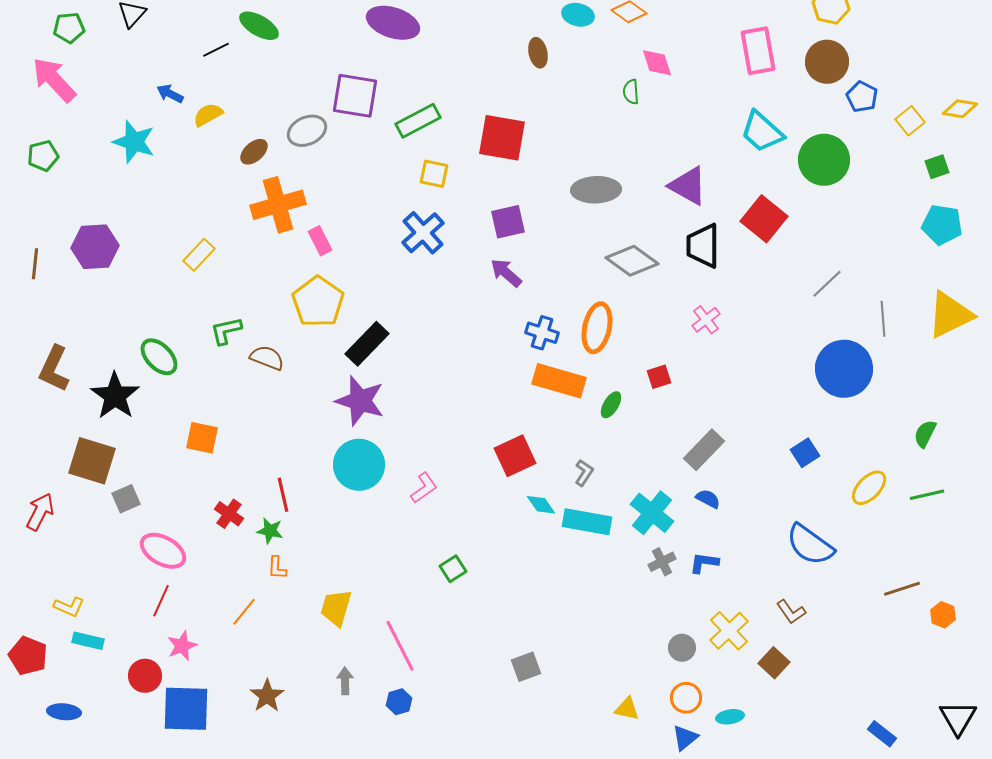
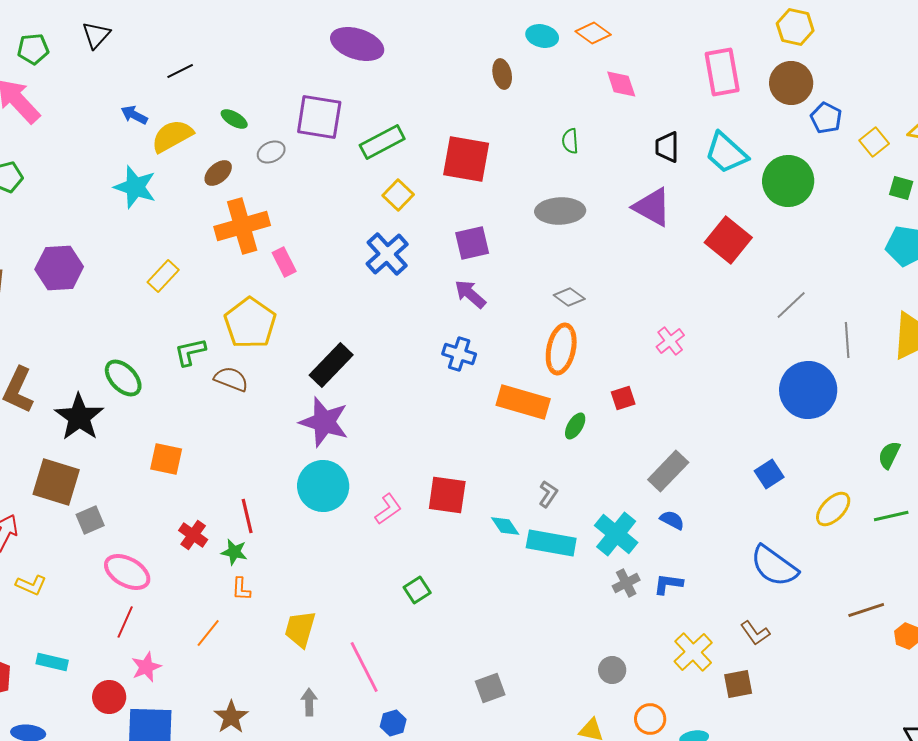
green ellipse: (259, 26) -> (234, 119), moved, size x0.7
green semicircle: (631, 92) -> (570, 141), moved
yellow semicircle: (208, 115) -> (172, 136), size x1.4
gray ellipse: (307, 131) -> (271, 152), size x0.7
cyan star: (134, 142) -> (135, 187), moved
green square: (937, 167) -> (901, 188), turned 35
yellow square: (434, 174) -> (398, 195), turned 32
black trapezoid: (703, 246) -> (667, 147), moved, size x0.7
gray diamond: (632, 261) -> (569, 297), moved, size x0.6
yellow pentagon: (318, 302) -> (250, 323), moved
blue cross: (542, 333) -> (459, 354), moved
red square: (515, 456) -> (447, 495), moved, turned 33
yellow L-shape: (69, 607) -> (31, 585), moved
gray circle: (682, 648) -> (612, 670), moved
brown square: (774, 663) -> (738, 684), turned 36
blue hexagon: (399, 702) -> (393, 723), moved

